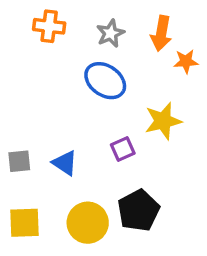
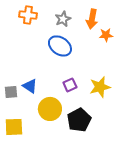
yellow star: (163, 121) -> (100, 87), moved
blue triangle: (65, 163) -> (30, 86), moved
yellow circle: (88, 223) -> (50, 109), moved

